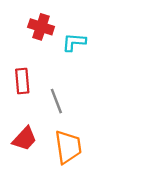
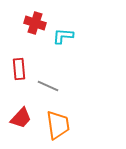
gray line: (56, 101) -> (48, 86), turned -45

